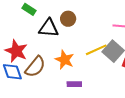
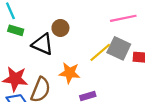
black triangle: (49, 28) -> (43, 44), turned 35

